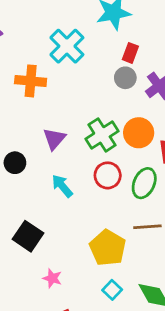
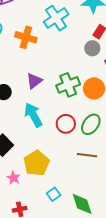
red circle: (108, 175) -> (66, 124), moved
cyan arrow: (62, 186) -> (33, 115), size x1.4
yellow pentagon: (108, 248) -> (36, 163), moved

